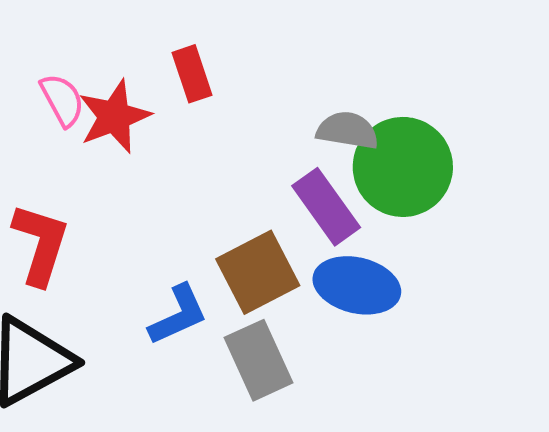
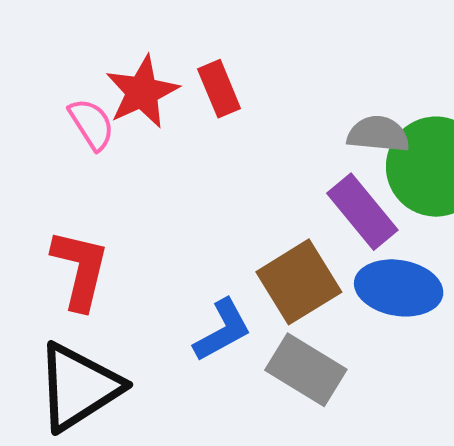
red star: (114, 116) -> (142, 92), moved
gray rectangle: (259, 360) -> (306, 370), turned -30

